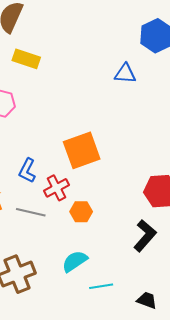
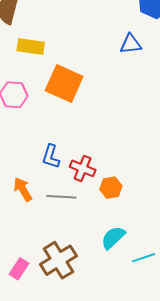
orange square: (82, 150) -> (64, 83), moved, turned -36
red cross: (57, 188) -> (83, 168), turned -30

